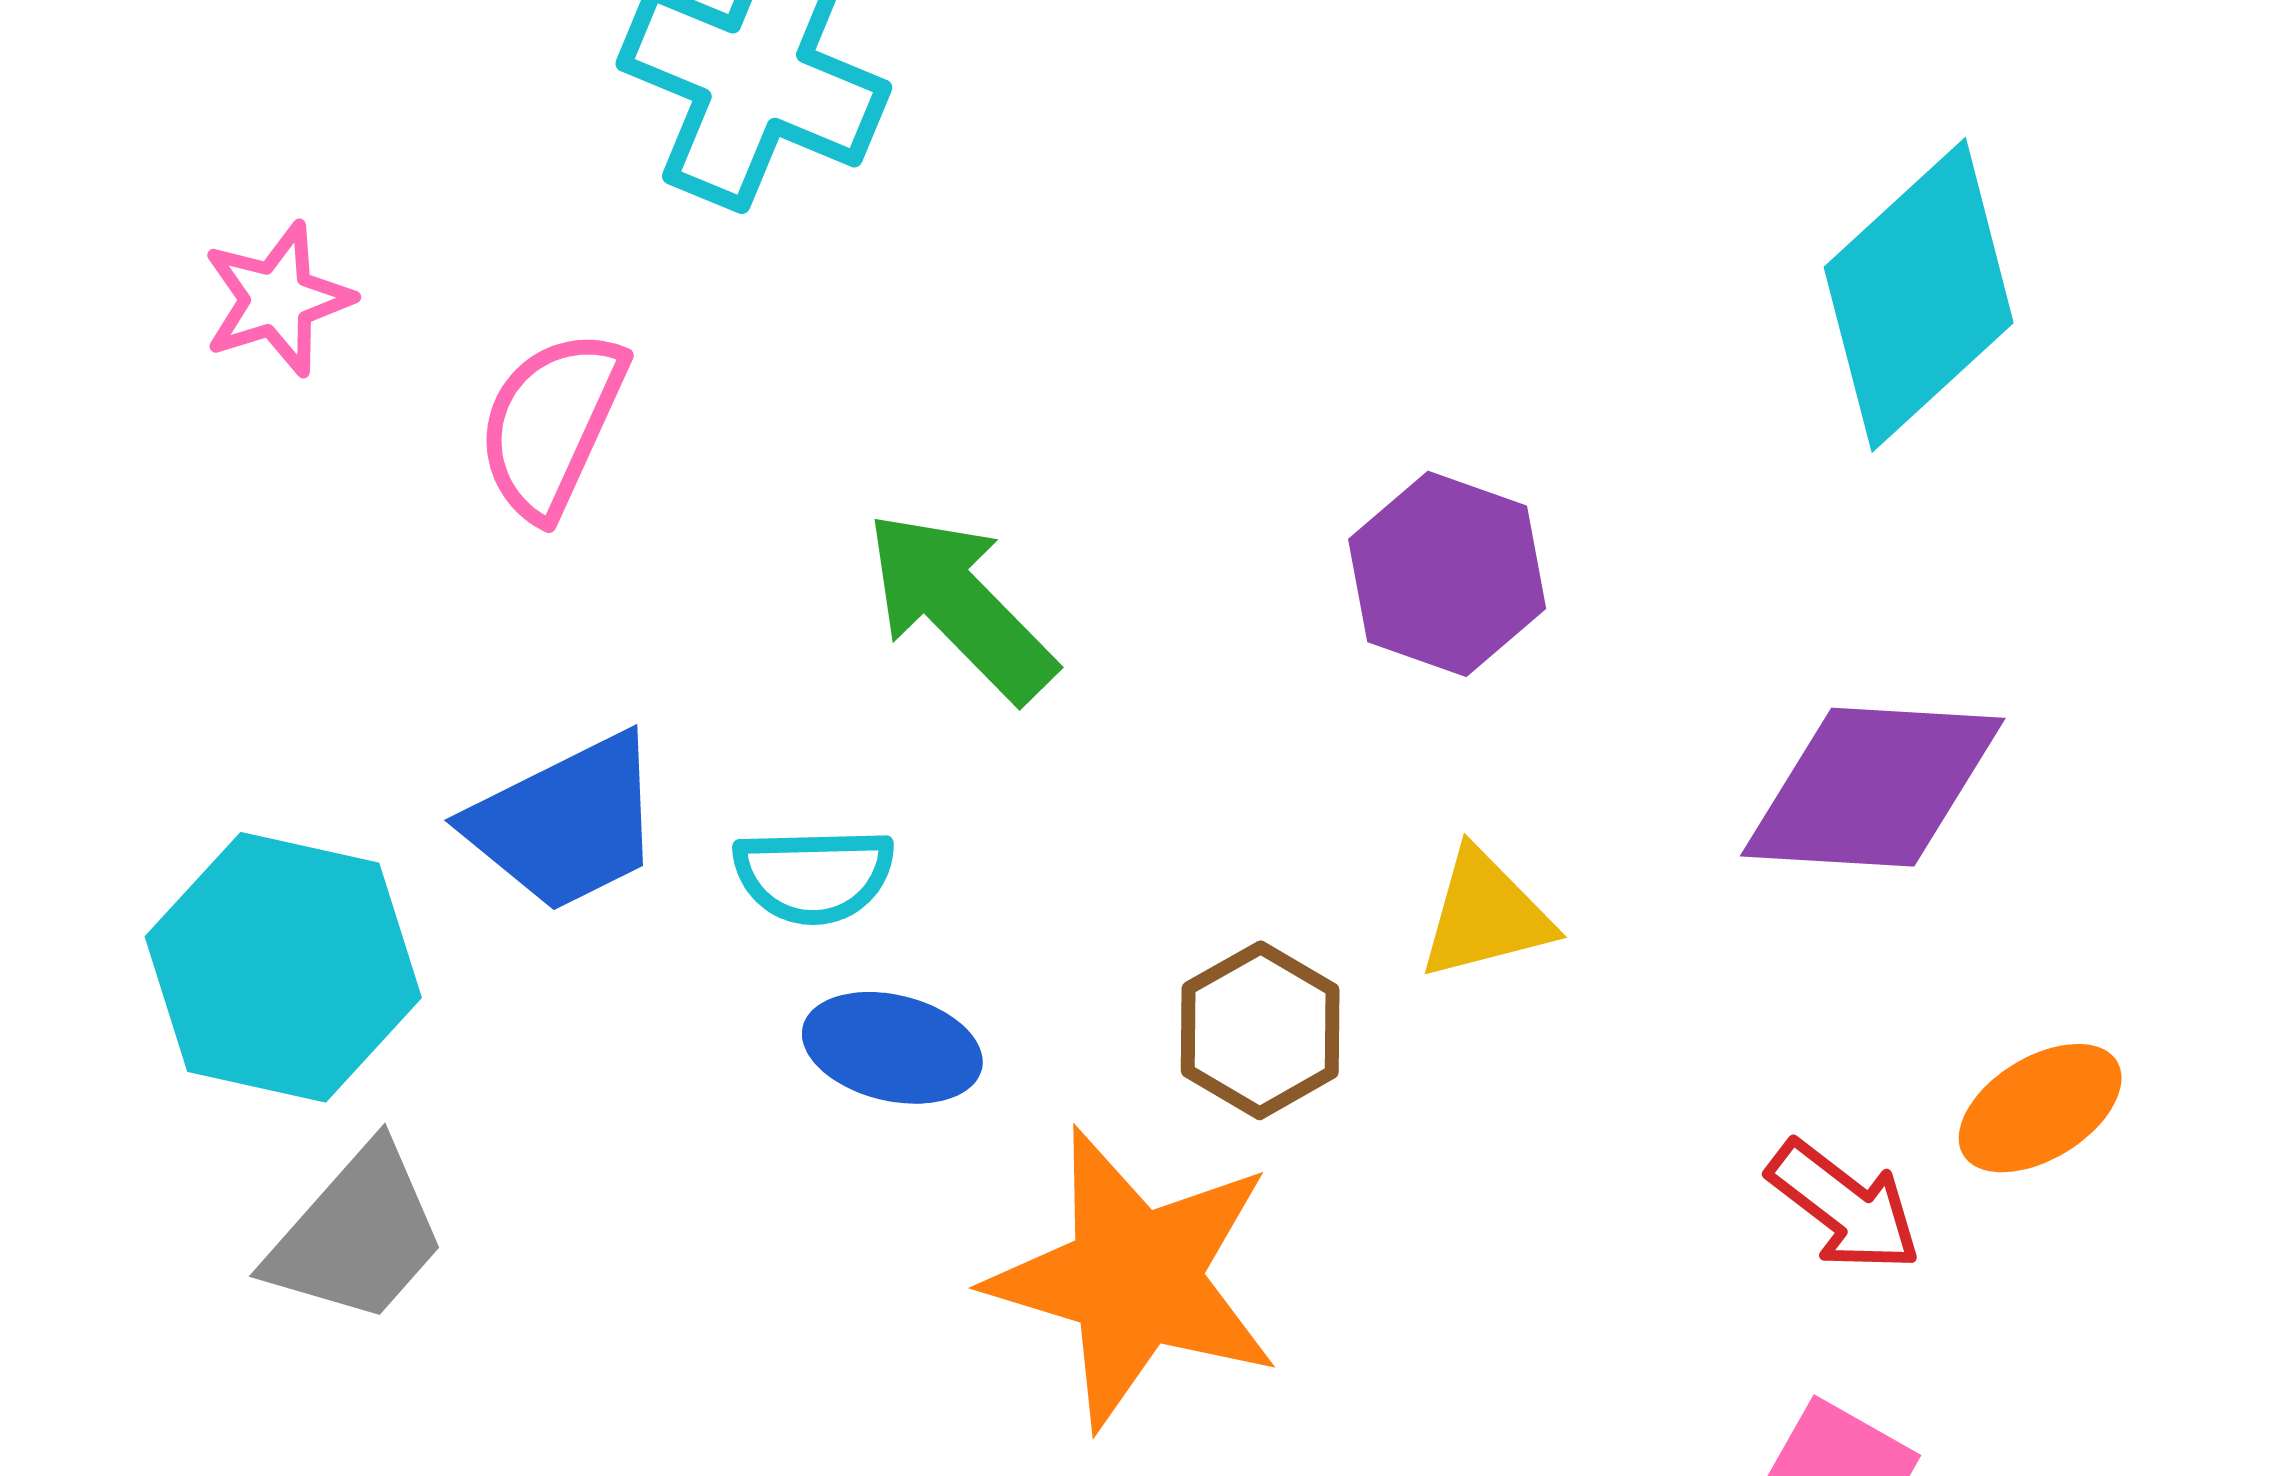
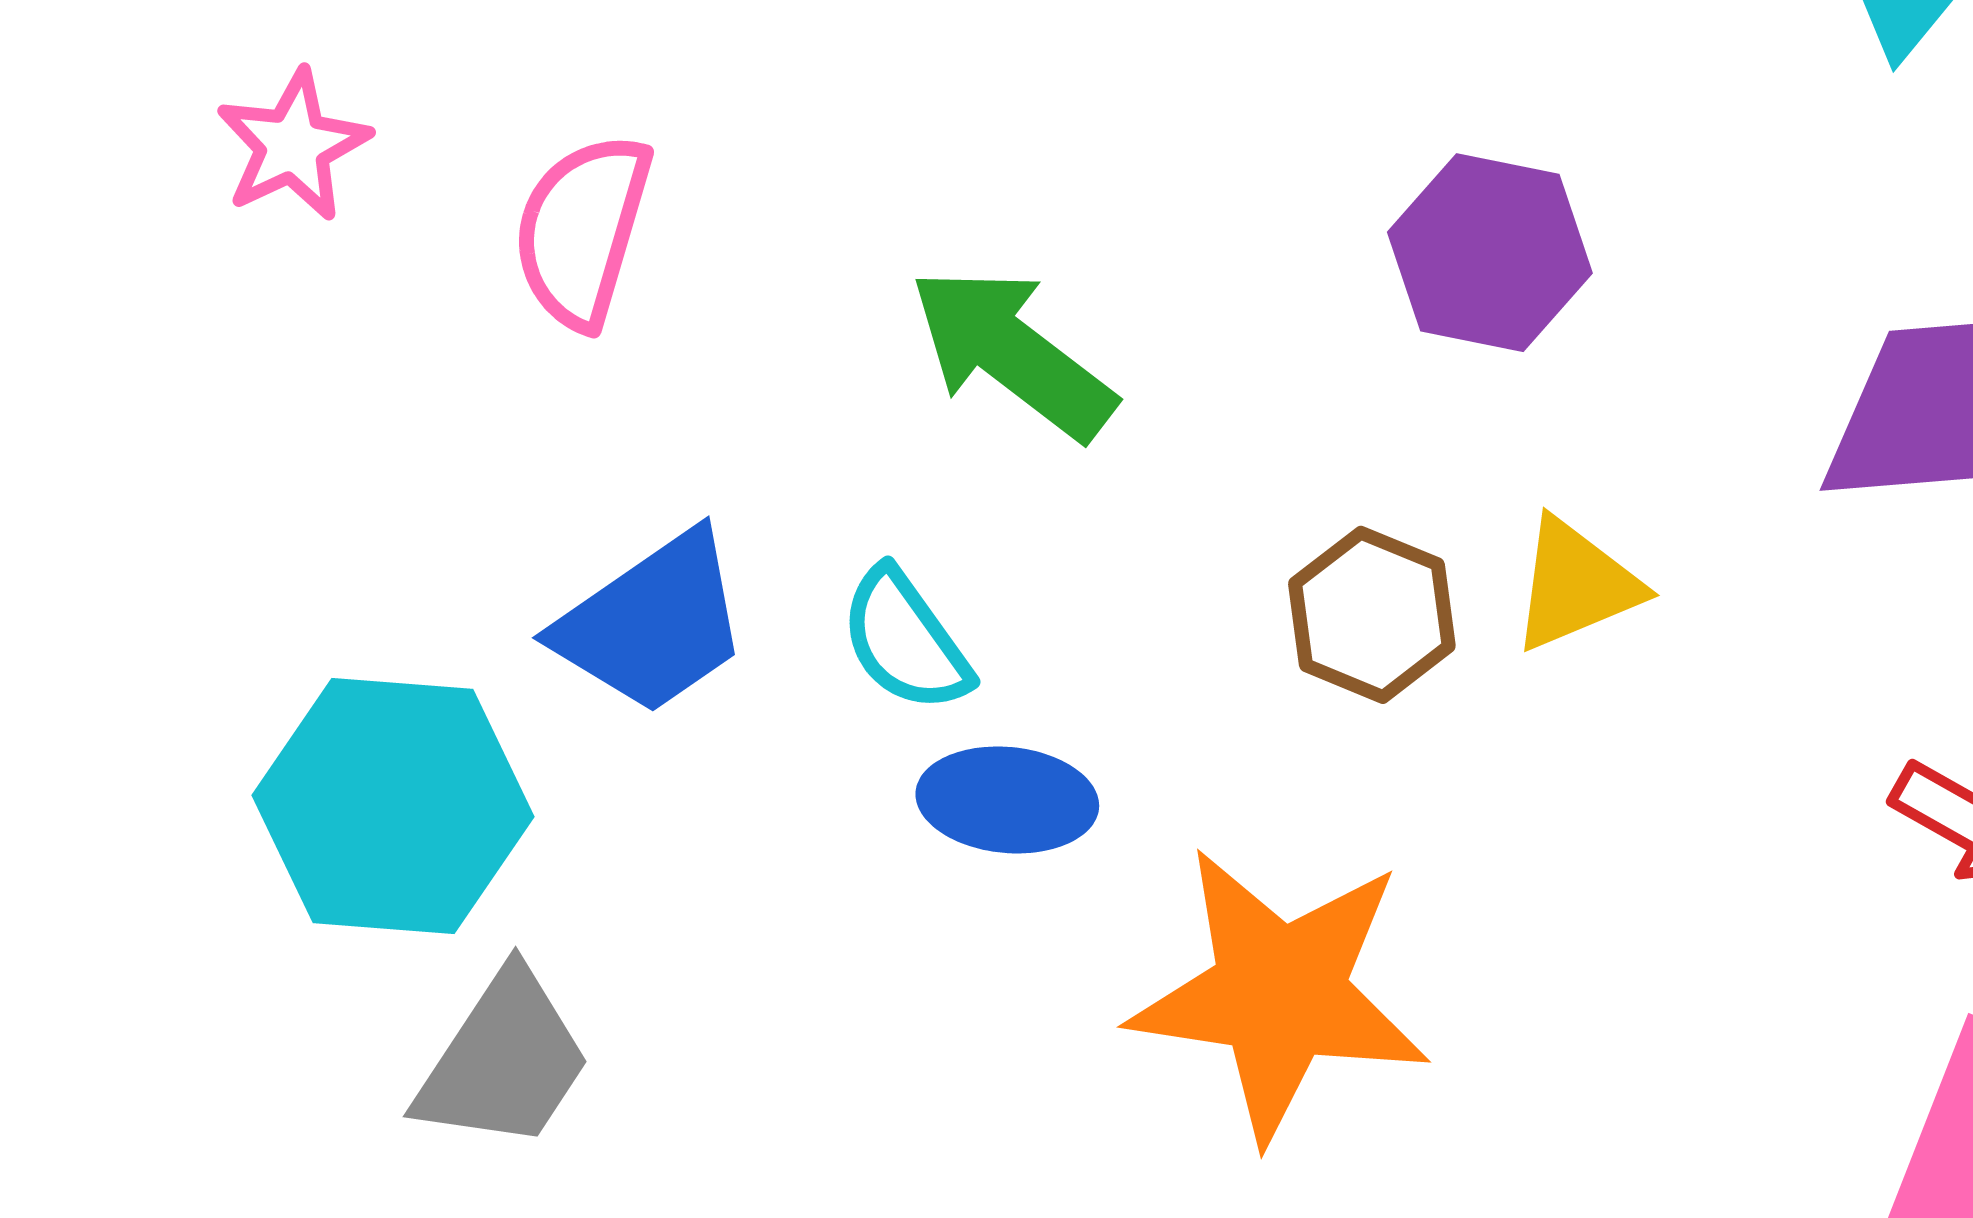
cyan semicircle: (814, 875) -> (905, 640), turned 64
brown hexagon: (1260, 1030) -> (1372, 615), moved

